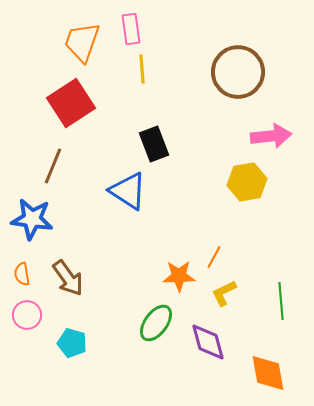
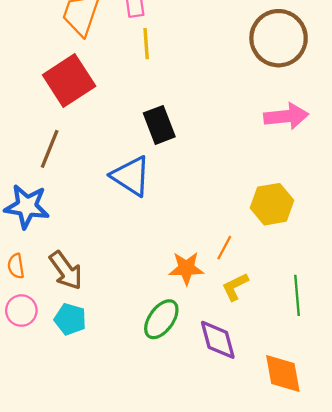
brown circle: (238, 72) -> (279, 38), moved
yellow hexagon: (247, 182) -> (272, 204), moved
cyan pentagon: (72, 343) -> (70, 319), moved

